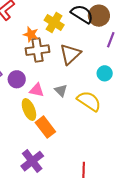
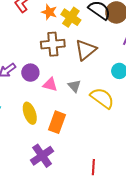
orange star: (31, 34) -> (49, 12), moved
yellow ellipse: (29, 110) -> (30, 113), moved
orange rectangle: (45, 127) -> (57, 122), turned 55

